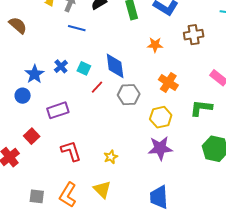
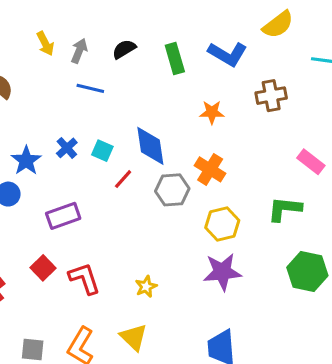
orange cross: (168, 82) -> (210, 169), moved
red square: (32, 136) -> (43, 268), moved

